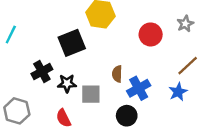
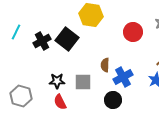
black square: (72, 43) -> (67, 39), turned -30
black cross: (42, 71) -> (42, 41), moved
black star: (67, 83) -> (57, 81), moved

